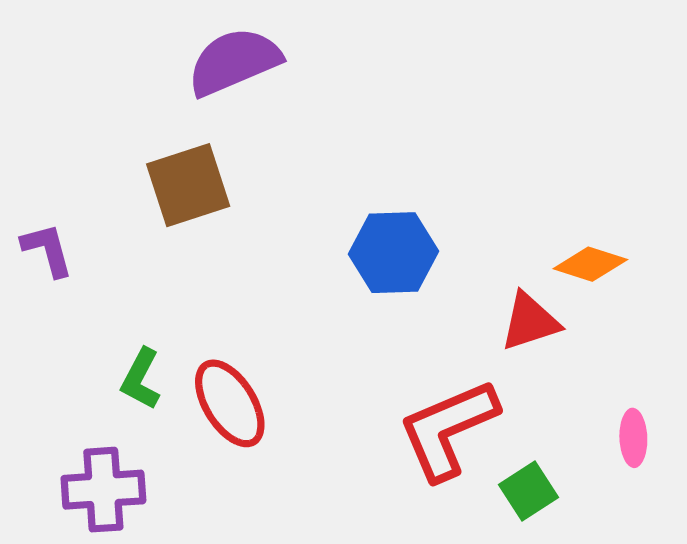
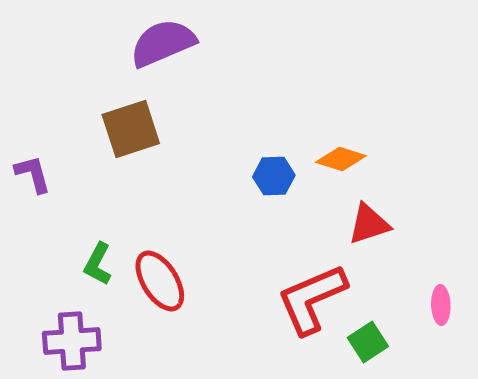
blue hexagon: (394, 253) -> (274, 176), size x0.7
orange diamond: (590, 264) -> (341, 159), moved

